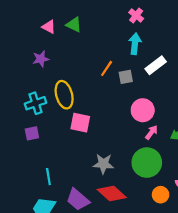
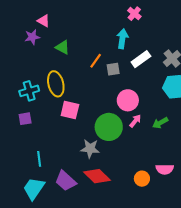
pink cross: (136, 15) -> (134, 14), moved
green triangle: (74, 25) -> (63, 47), moved
purple star: (41, 59) -> (32, 37), moved
green circle: (147, 163) -> (109, 127), moved

